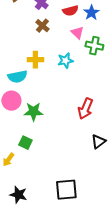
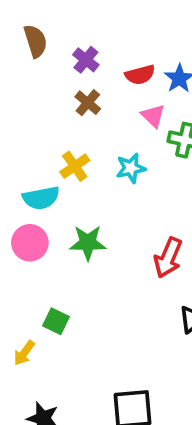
yellow cross: (35, 60) -> (75, 166), turned -35
green star: (33, 112) -> (88, 243), moved

